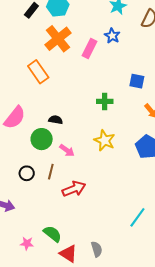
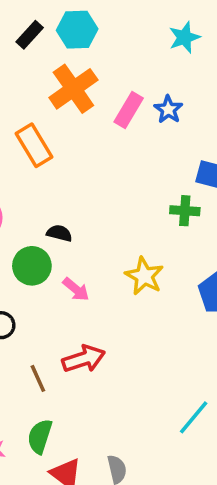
blue star: (112, 36) -> (168, 109), moved
green cross: (105, 101) -> (185, 211), moved
brown line: (51, 172) -> (38, 378), moved, turned -42
green semicircle: (52, 234) -> (40, 436), turned -114

